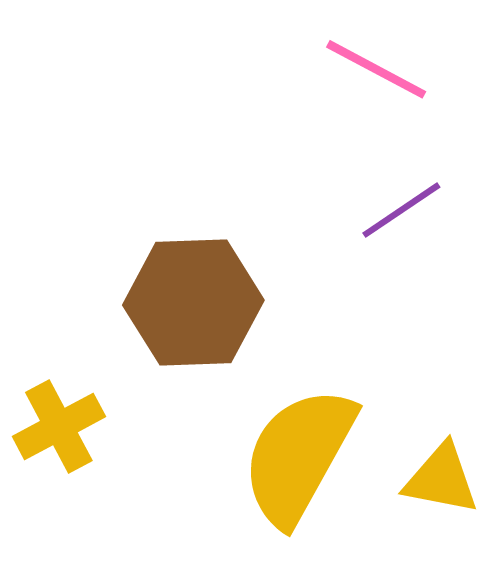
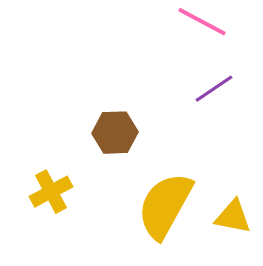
brown hexagon: (193, 303) -> (115, 133), size x0.7

